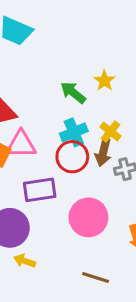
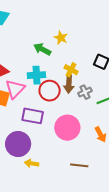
cyan cross: (74, 132) -> (36, 75), moved, turned 30
pink triangle: (21, 144) -> (15, 89), turned -35
purple rectangle: (40, 190) -> (33, 116), turned 30

